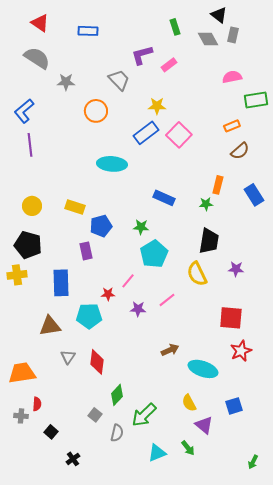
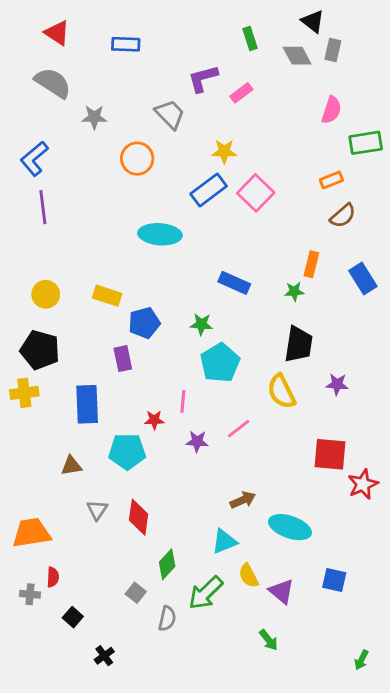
pink semicircle: (232, 77) -> (331, 110), turned 120
pink line: (128, 281) -> (183, 401), turned -35
brown triangle: (50, 326) -> (71, 466), size x0.7
red star: (241, 351) -> (363, 484), moved
yellow semicircle: (189, 403) -> (249, 576), moved
blue square: (234, 406) -> (334, 580), turned 30
purple triangle: (204, 425) -> (281, 591), moved
cyan triangle: (157, 453) -> (224, 541), moved

